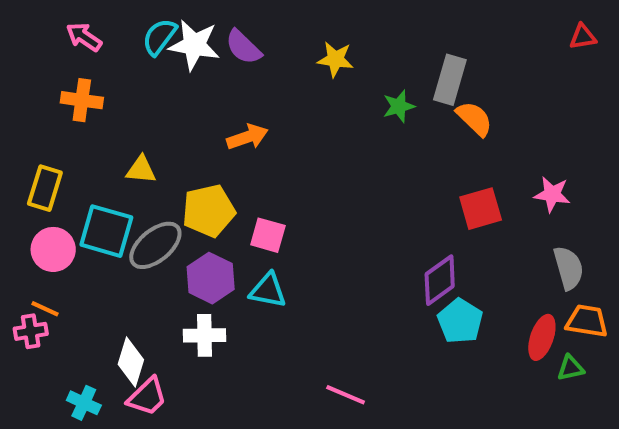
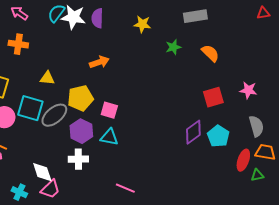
purple semicircle: (243, 47) -> (97, 18), turned 48
gray rectangle: (450, 80) -> (195, 16), moved, turned 65
cyan pentagon: (460, 321) -> (218, 136), moved
white diamond: (131, 362) -> (42, 172), turned -35
pink line: (346, 395) -> (125, 188), moved

